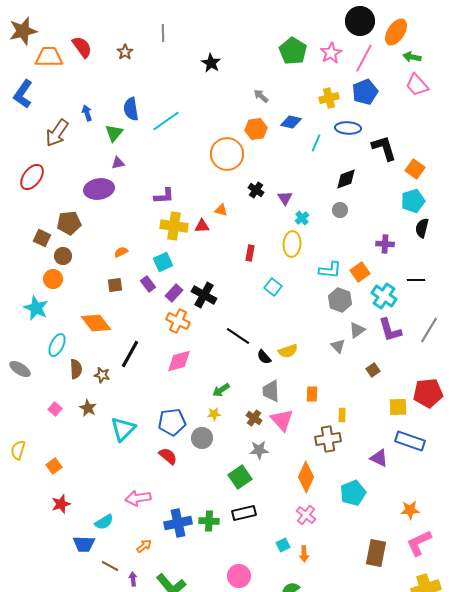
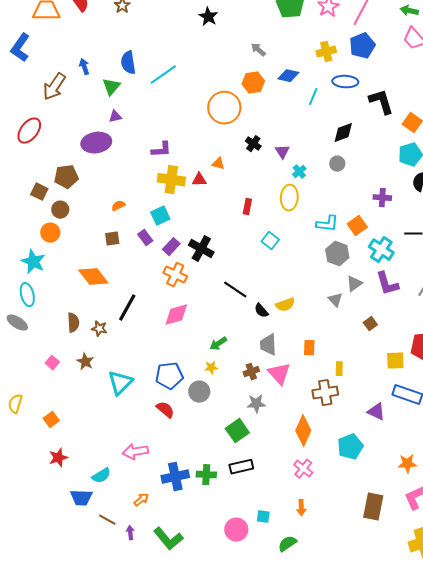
cyan ellipse: (57, 345) -> (27, 295), moved, turned -40
brown cross: (254, 418) -> (251, 372), turned 35
cyan square: (283, 545) -> (263, 517), moved, turned 32

